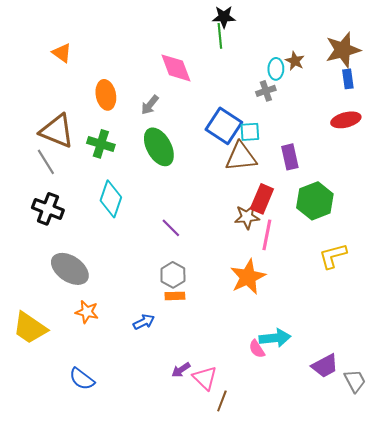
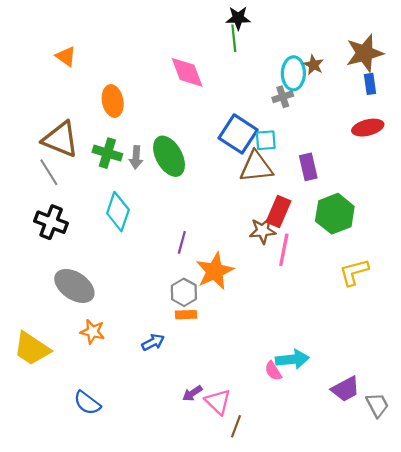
cyan ellipse: (276, 69) -> (293, 73), size x1.4
gray arrow: (150, 105) -> (136, 157), moved, turned -35
purple line: (171, 228) -> (182, 242), turned 60
orange star: (248, 277) -> (215, 271), moved

